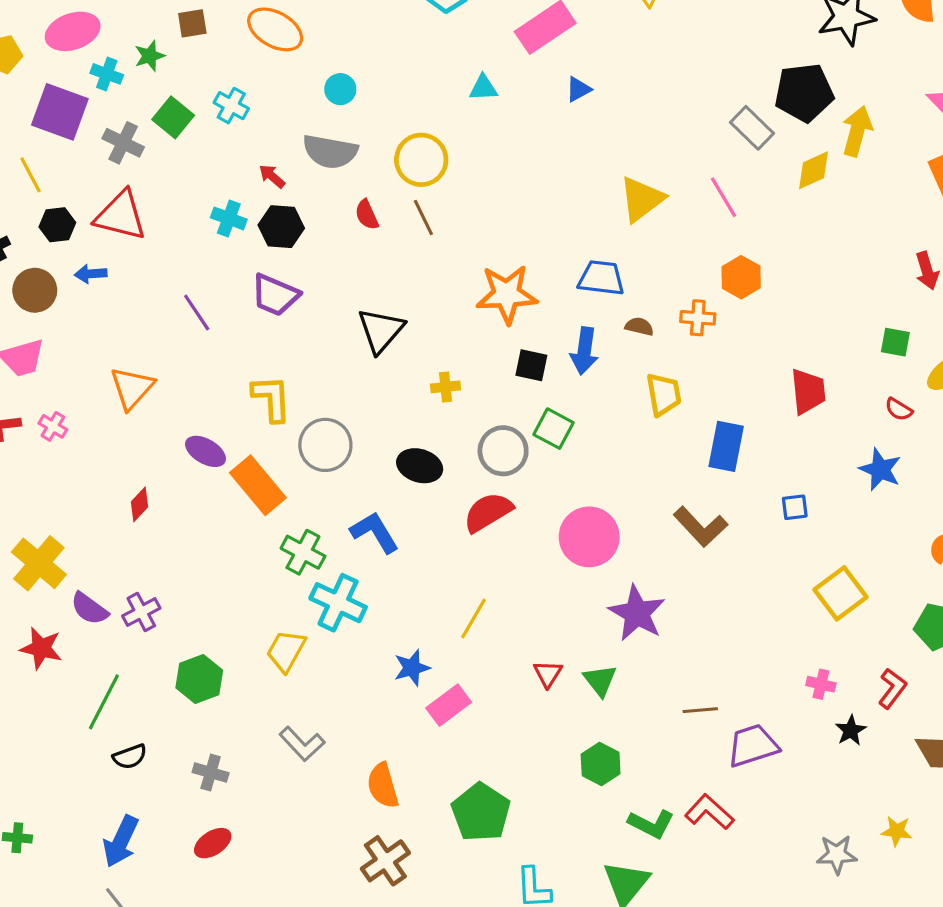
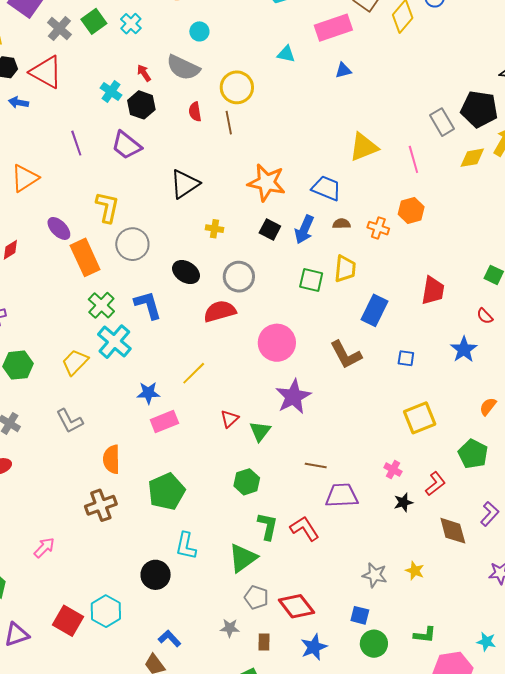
brown semicircle: (639, 326) -> (341, 224), turned -30
green square: (554, 429) -> (311, 280), moved, turned -30
green L-shape: (651, 824) -> (268, 526), turned -120

